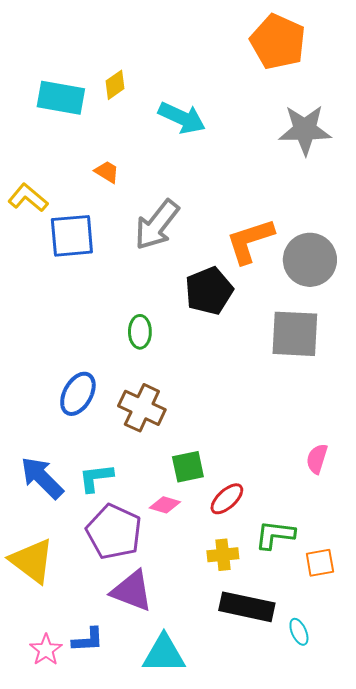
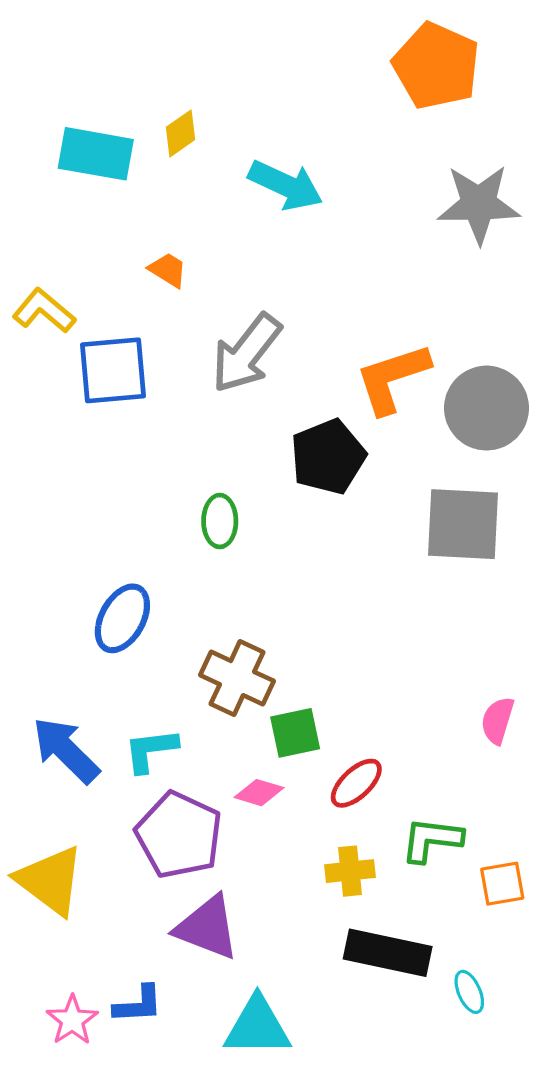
brown cross: (142, 408) -> (237, 678), moved

